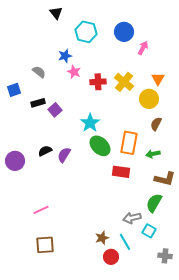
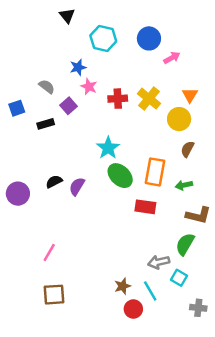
pink arrow: (143, 48) -> (172, 58), turned 32
purple square: (55, 110) -> (68, 106), moved
pink line: (41, 210) -> (49, 252), turned -35

